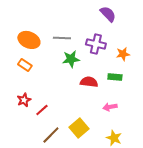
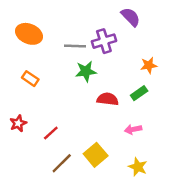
orange ellipse: (29, 40) -> (29, 34), moved
purple cross: (96, 44) -> (104, 41), moved, turned -30
green rectangle: (115, 77) -> (139, 93), turned -40
red star: (24, 100) -> (18, 123), moved

